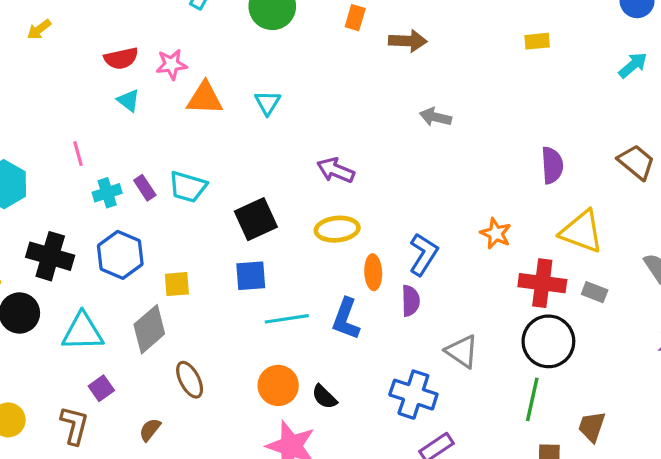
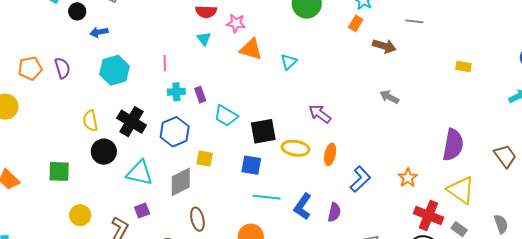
purple semicircle: (552, 165) -> (453, 145), size x1.4
cyan trapezoid: (188, 187) -> (226, 116), moved
yellow ellipse: (337, 229) -> (296, 148), moved
orange ellipse: (373, 272) -> (330, 154), moved
purple semicircle: (411, 301) -> (334, 212), moved

